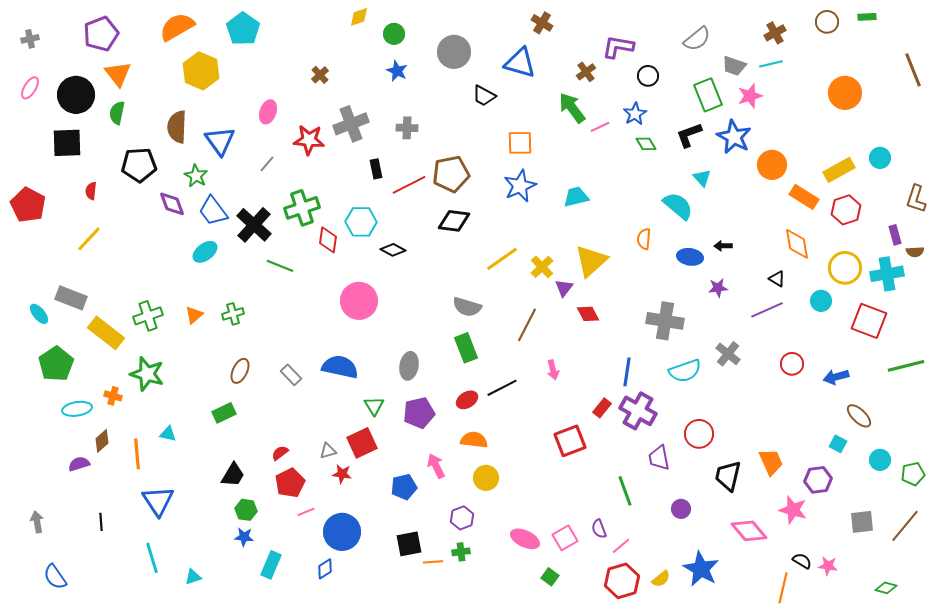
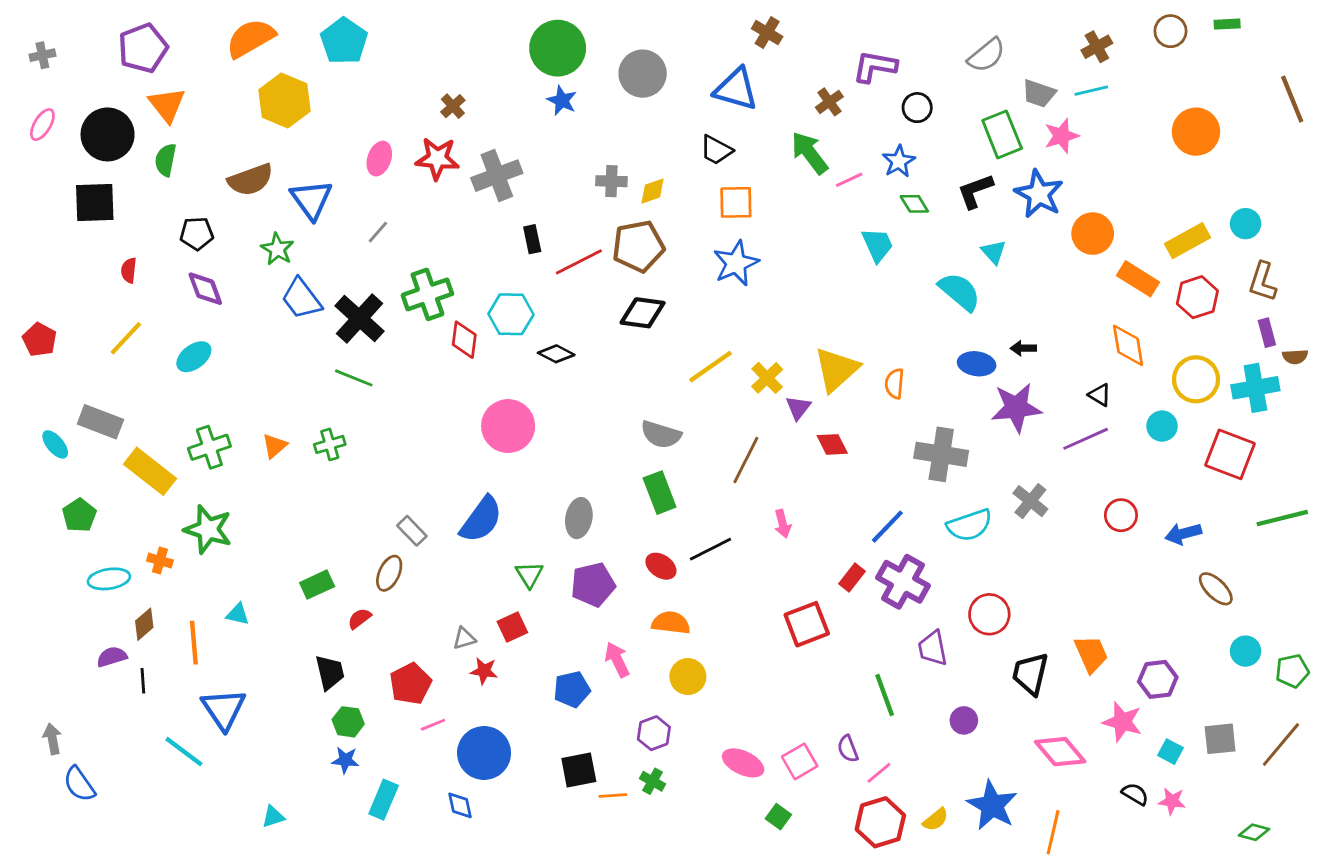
yellow diamond: (359, 17) -> (652, 191), moved
green circle: (394, 34) -> (558, 48), size x1.8
black trapezoid: (484, 96) -> (716, 150), moved
brown semicircle: (177, 127) -> (250, 180), turned -112
gray cross: (407, 128) -> (611, 181), moved
red star: (309, 140) -> (437, 159), moved
black pentagon: (139, 165) -> (197, 234), size x0.7
cyan trapezoid: (576, 197) -> (878, 245), moved, turned 80
brown L-shape: (916, 199) -> (1263, 282), moved
purple diamond: (172, 204) -> (205, 289), moved
red pentagon: (28, 205) -> (40, 340), moved, size x0.7
orange semicircle: (644, 239) -> (895, 384), moved
cyan ellipse: (205, 252) -> (194, 357), moved
green line: (280, 266) -> (354, 378), moved
purple star: (718, 288) -> (1016, 408), size x1.8
green pentagon: (56, 364) -> (79, 515), size x0.7
blue semicircle: (340, 367) -> (481, 519), turned 114
brown ellipse: (240, 371) -> (389, 573), moved
blue line: (627, 372) -> (887, 527), turned 36
red ellipse: (467, 400) -> (661, 566), turned 65
red square: (362, 443) -> (512, 627), size x0.7
cyan square: (838, 444) -> (1171, 752), moved
red semicircle: (280, 453) -> (359, 619), moved
black trapezoid: (233, 475) -> (330, 672), turned -44
black line: (101, 522) -> (143, 681), moved
green cross: (461, 552) -> (652, 781), turned 36
cyan line: (152, 558) -> (184, 752), moved, turned -36
blue diamond: (325, 569) -> (460, 805), turned -70
blue semicircle: (55, 577) -> (79, 784), moved
orange line: (783, 588) -> (1053, 832), moved

